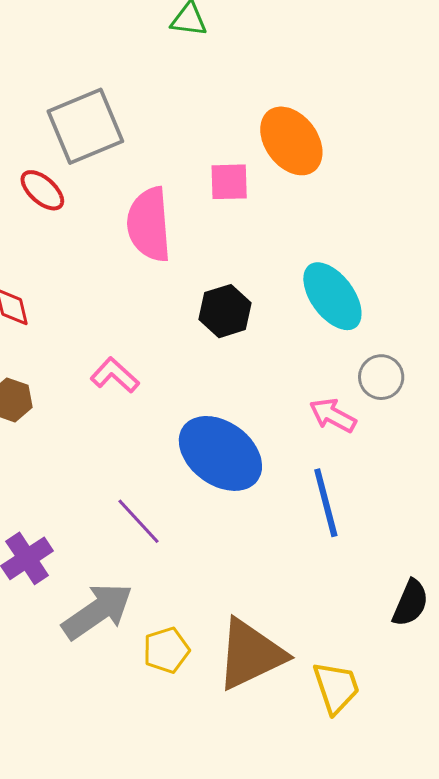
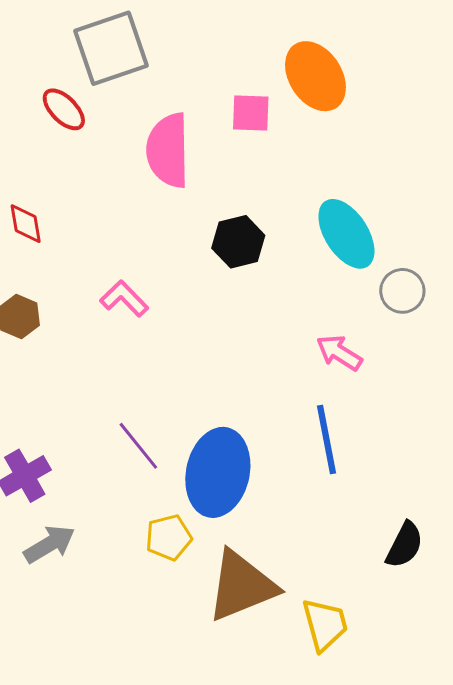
gray circle: (381, 377) -> (402, 291), moved
blue ellipse: (220, 453) -> (218, 472), moved, turned 62
gray arrow: (97, 611) -> (49, 544), moved, size x0.7
yellow pentagon: (166, 650) -> (169, 537), moved

